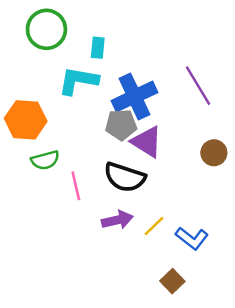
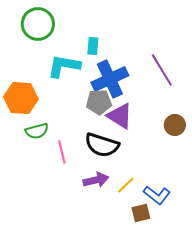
cyan rectangle: (98, 48) -> (93, 46), moved
brown square: (172, 281) -> (141, 213), moved, turned 30

